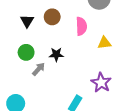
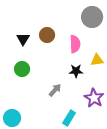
black star: (56, 54) -> (76, 71), moved
gray arrow: (39, 69) -> (55, 90), moved

